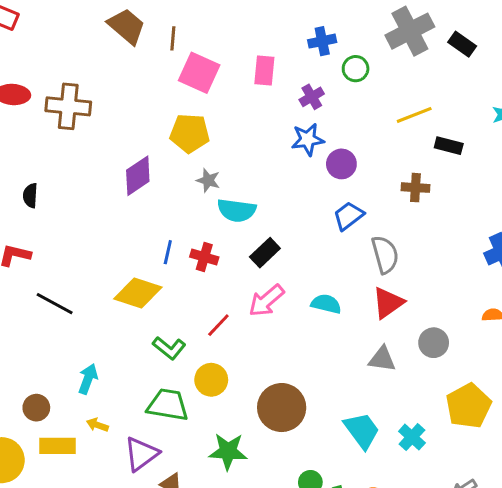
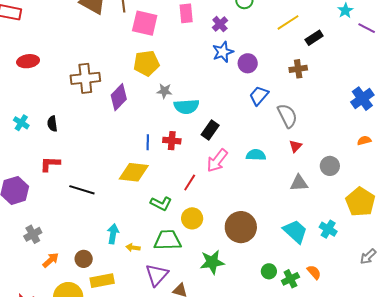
brown cross: (68, 106) -> (85, 78), moved
black rectangle: (449, 146) -> (314, 38), turned -36
red triangle: (388, 303) -> (295, 146), size x0.6
yellow arrow: (97, 425) -> (133, 247), moved

